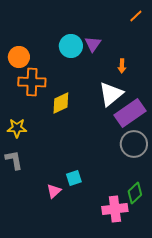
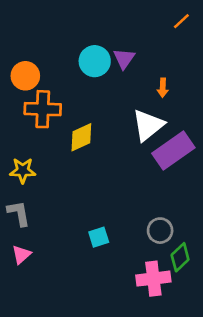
gray circle: (134, 144) -> (160, 231), moved, size x0.7
pink triangle: (54, 191) -> (21, 255), moved

